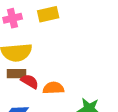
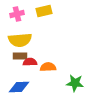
red semicircle: (30, 81) -> (30, 62), turned -32

